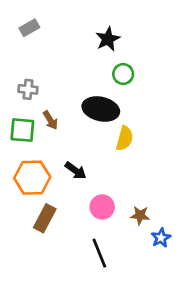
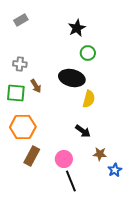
black arrow: (76, 171) -> (83, 131), moved
pink circle: (102, 207) -> (64, 159), moved

